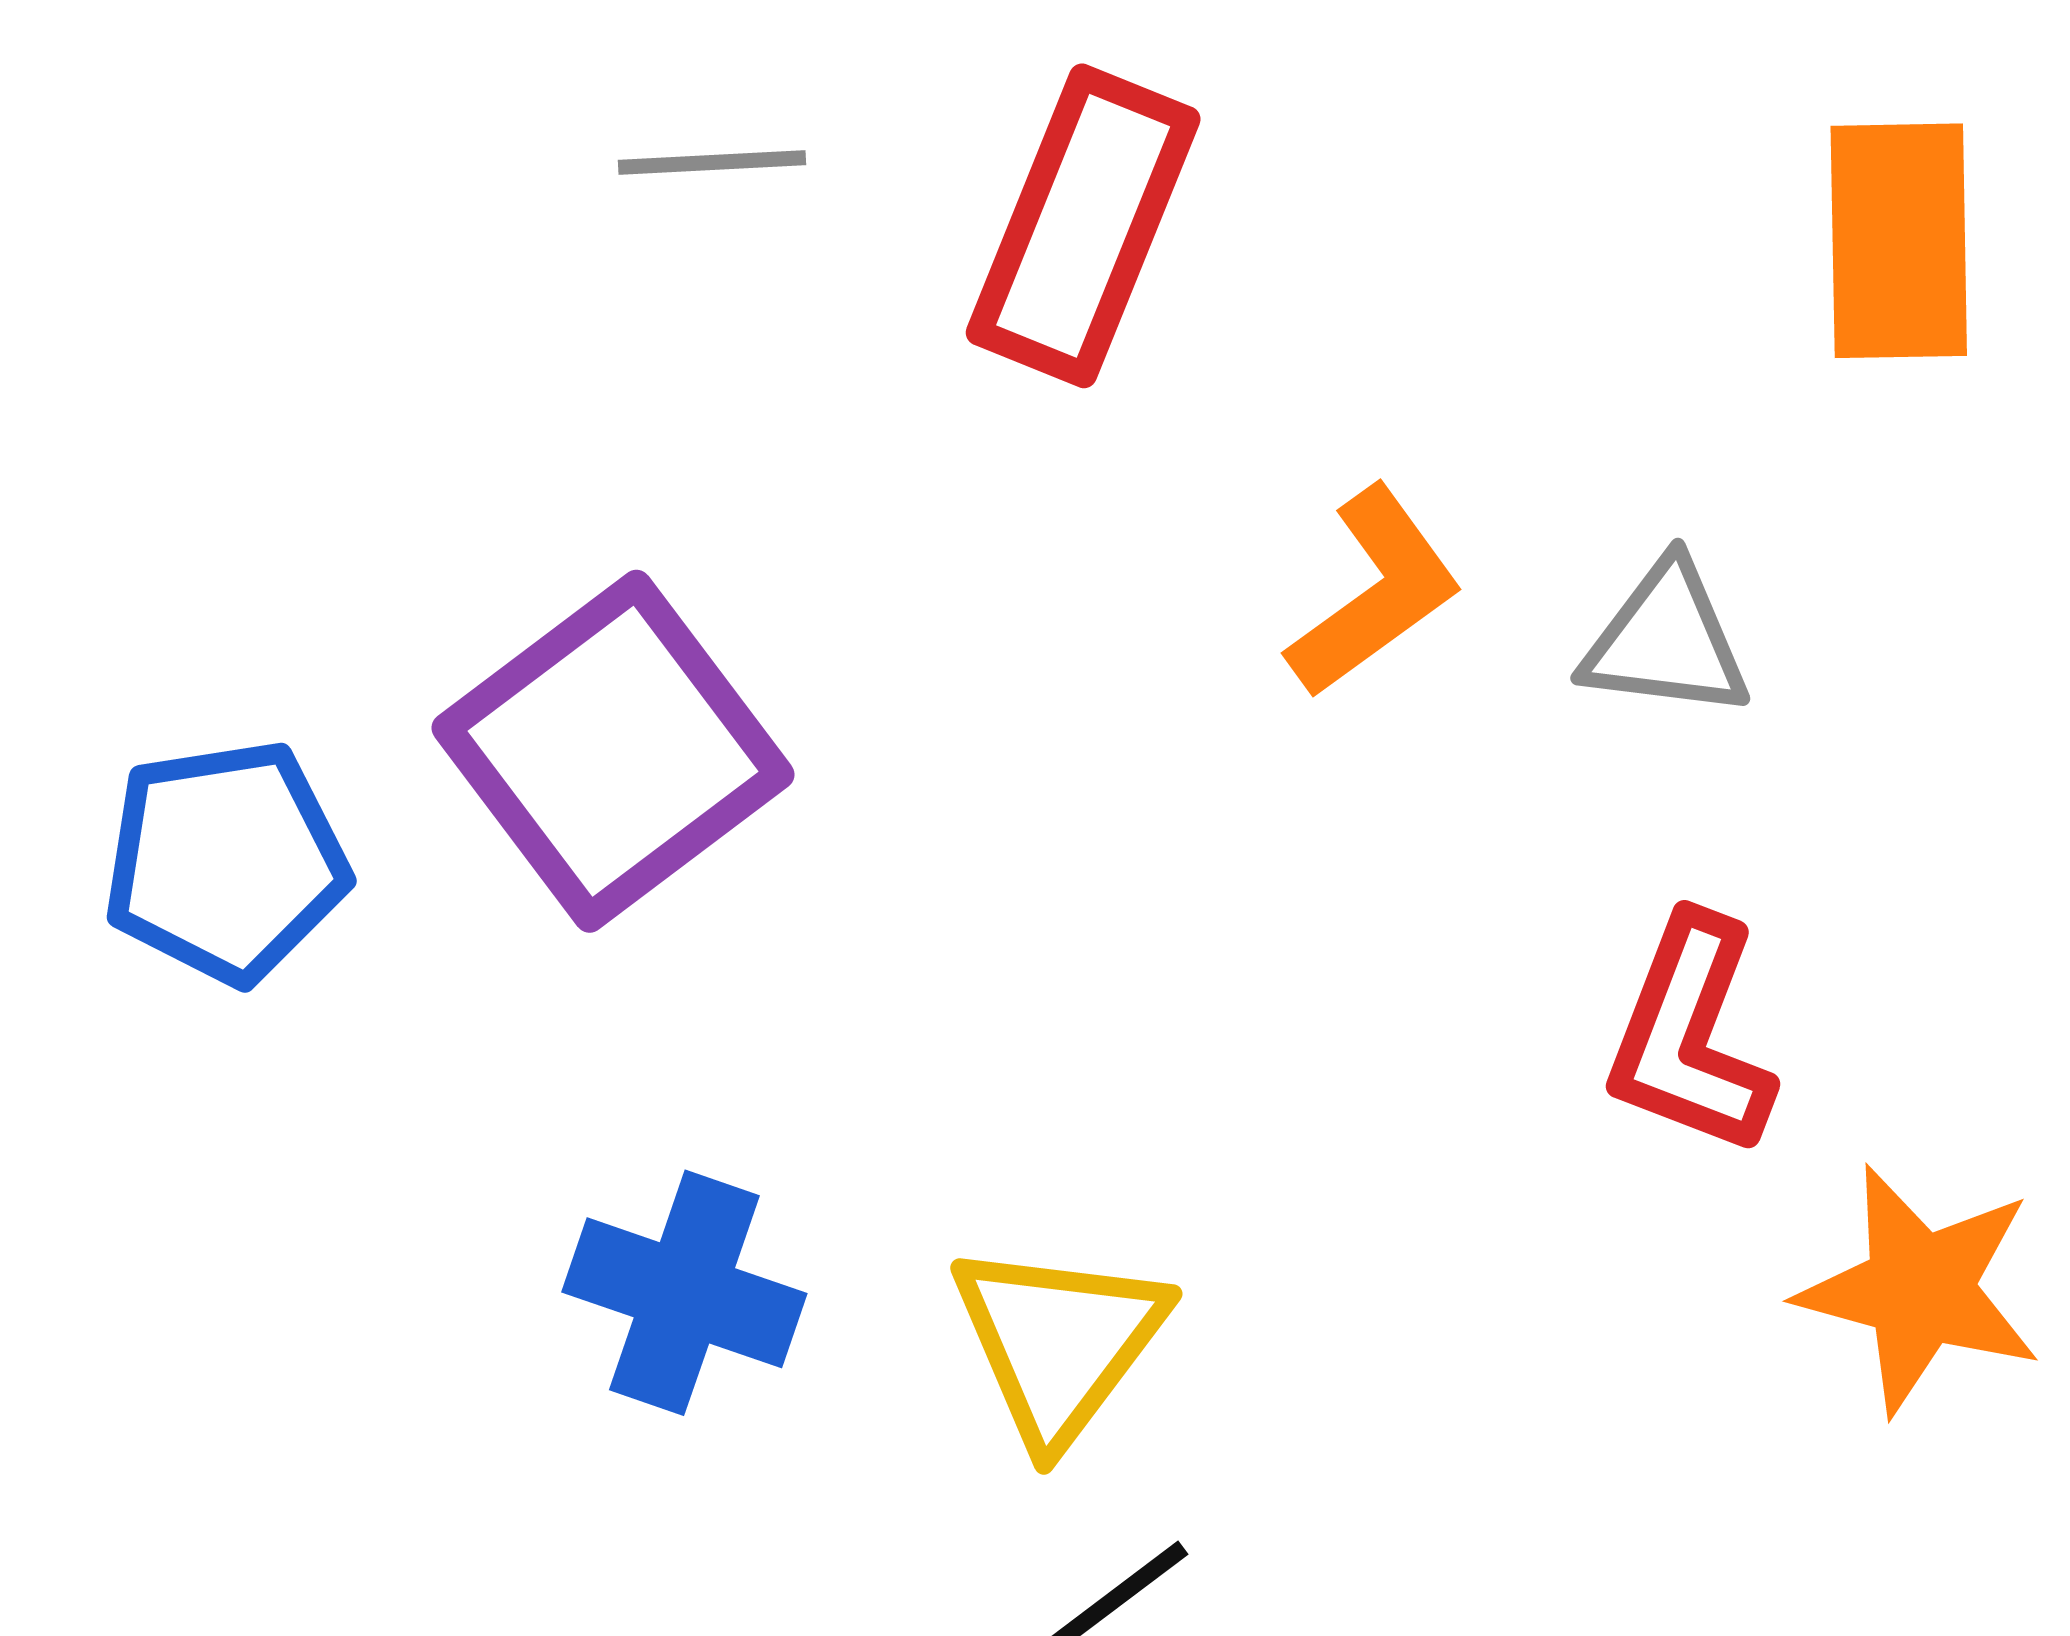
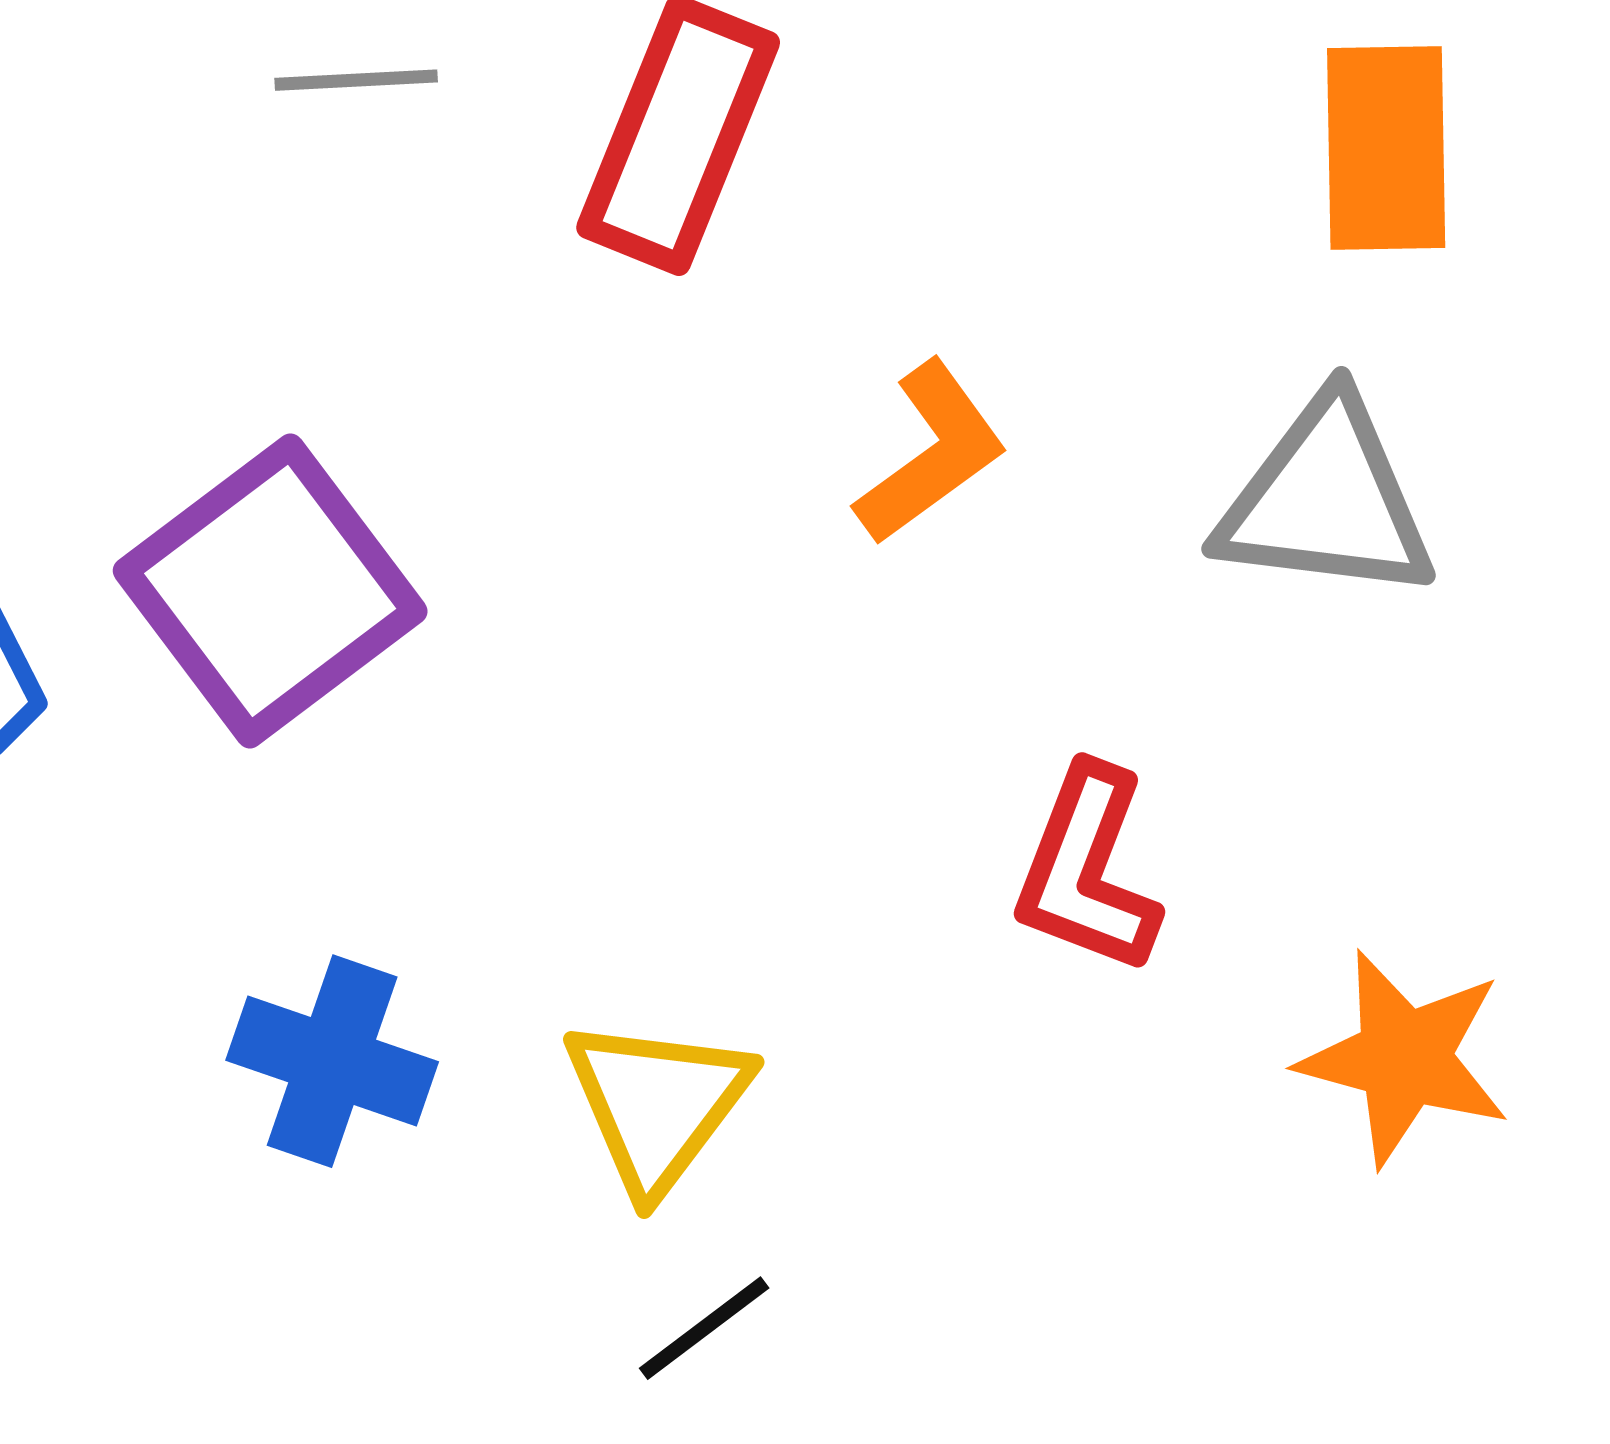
gray triangle: (1666, 641) -> (1326, 500), moved, size x1.5
red L-shape: (1690, 1036) -> (1087, 870), moved

